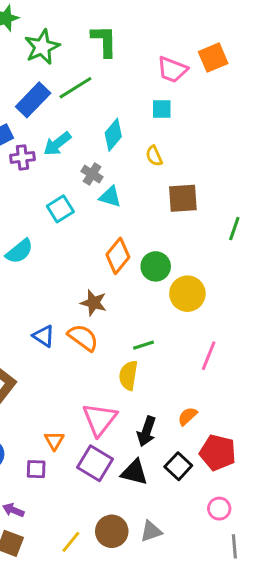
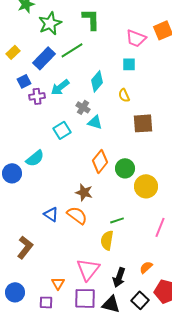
purple square: (95, 463) -> (85, 298), turned -30

